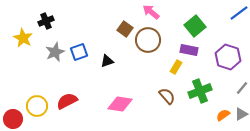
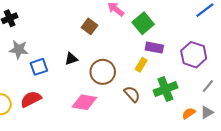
green square: (195, 26) -> (143, 23), moved
brown circle: (148, 40) -> (103, 72), moved
gray star: (55, 52) -> (19, 50), turned 30
blue square: (79, 52) -> (39, 67), moved

